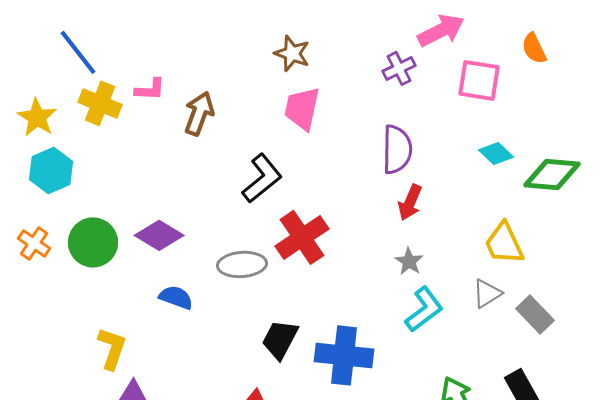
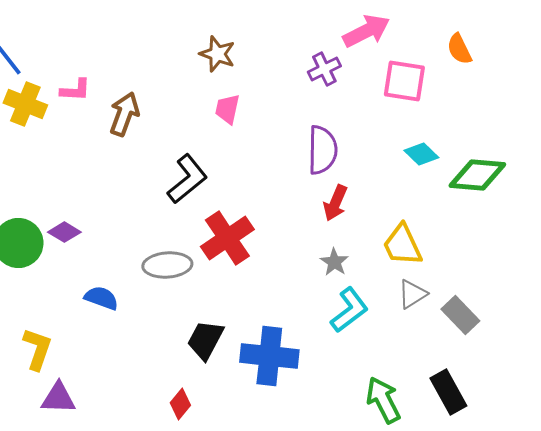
pink trapezoid: (302, 108) -> (227, 109), size x0.7
purple diamond: (159, 235) -> (64, 232), moved, size x0.7
yellow trapezoid: (504, 243) -> (402, 245), moved

